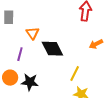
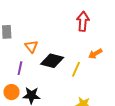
black diamond: (52, 49) -> (52, 61), turned -45
yellow line: (75, 73) -> (76, 69), moved

